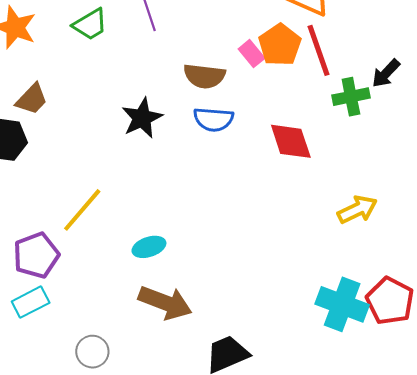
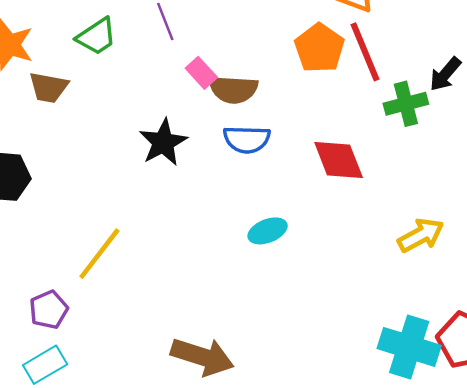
pink rectangle: (252, 54) -> (201, 73), moved
brown trapezoid: (32, 99) -> (49, 87), moved, turned 60
cyan ellipse: (149, 247) -> (268, 231), moved
purple pentagon: (36, 255) -> (49, 310), size x0.7

